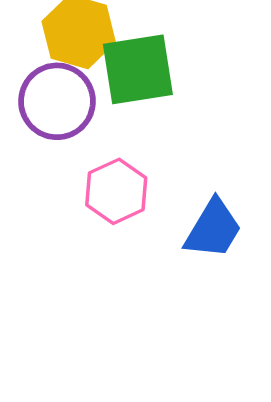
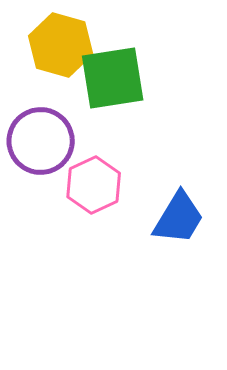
purple circle: (57, 101) -> (41, 141), moved

